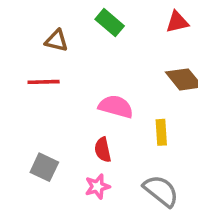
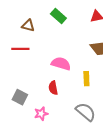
pink star: (97, 187) -> (41, 114), moved

